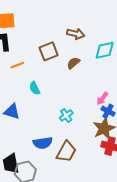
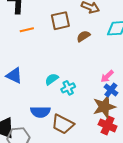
cyan semicircle: (35, 88) -> (52, 79), moved, turned 72
brown trapezoid: (66, 152) -> (63, 124), turned 80

